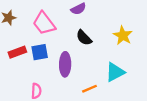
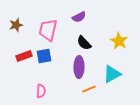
pink trapezoid: (44, 23) -> (48, 30), turned 50
purple ellipse: (65, 64) -> (79, 67), moved

